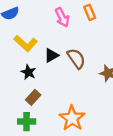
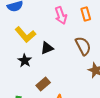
brown semicircle: (76, 59) -> (83, 46), moved
brown rectangle: (33, 97) -> (43, 84), moved

